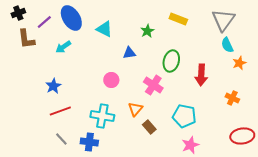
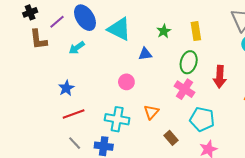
yellow rectangle: (178, 19) -> (196, 31), moved, turned 60
cyan triangle: (104, 29) -> (119, 29), size x1.4
pink cross: (153, 85) -> (184, 89), moved
brown rectangle: (149, 127) -> (171, 138), moved

